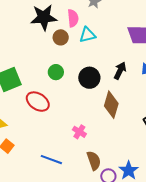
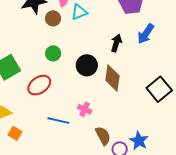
black circle: (89, 78) -> (87, 65), moved
red ellipse: (38, 102) -> (39, 85), turned -60
blue line: (51, 160) -> (58, 121), moved

